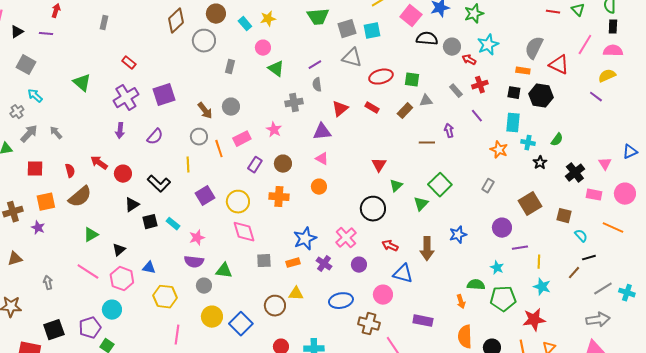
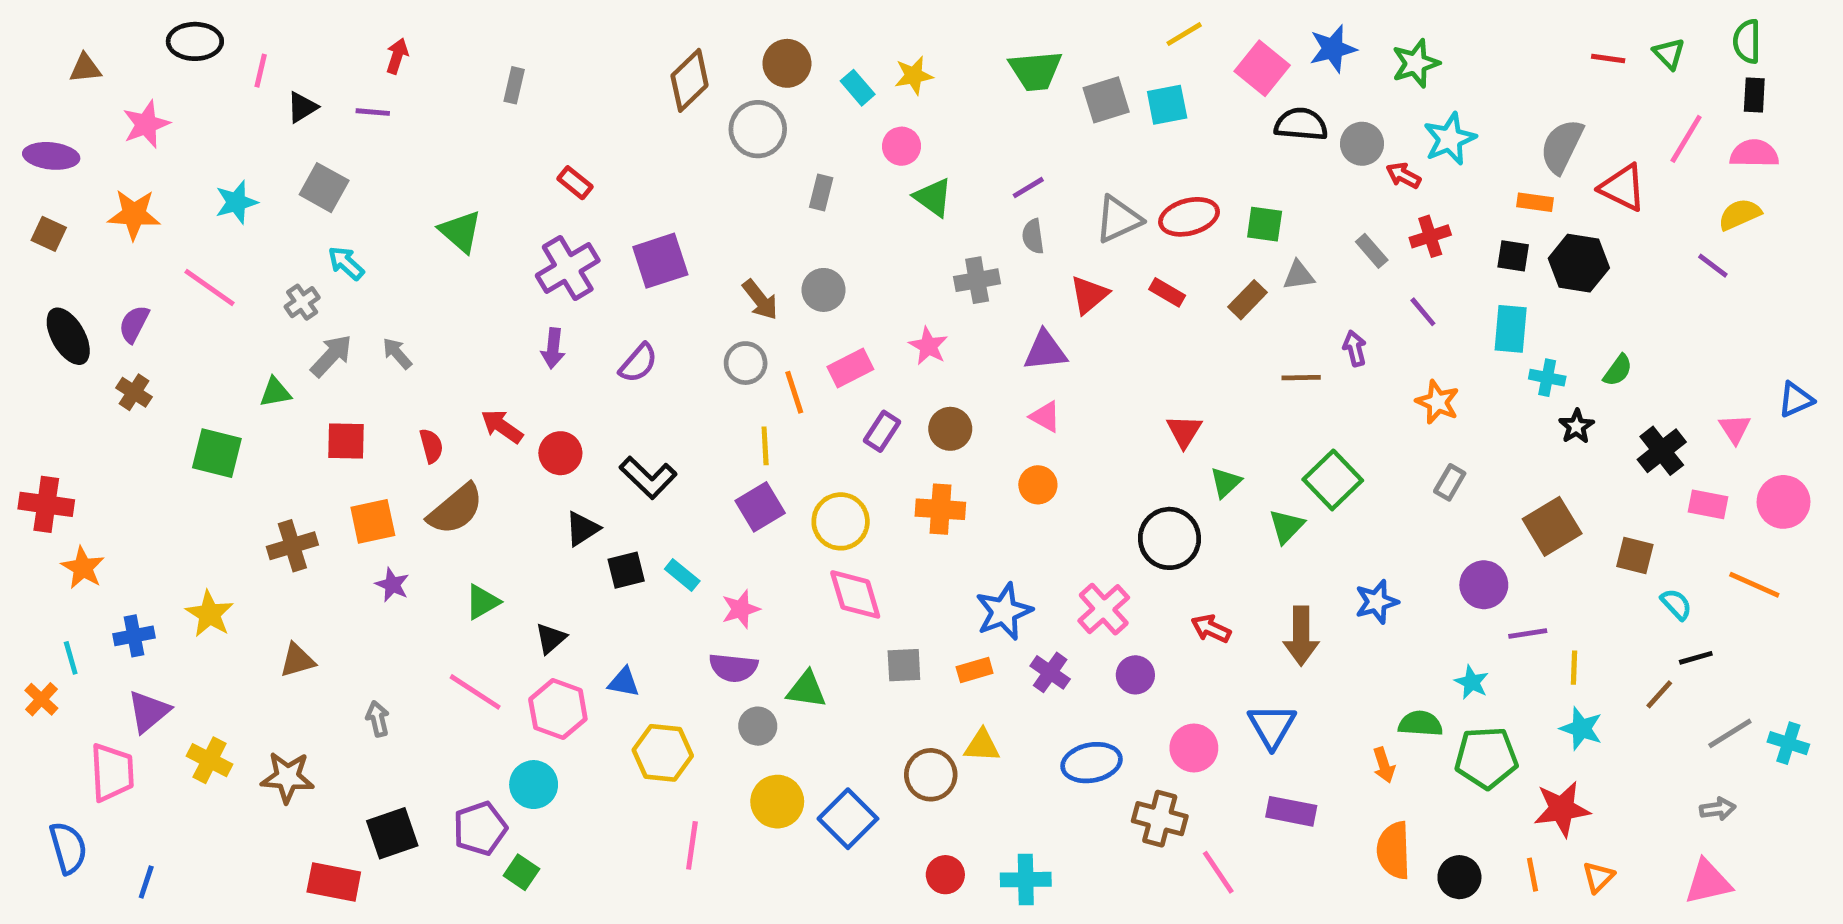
gray triangle: (352, 58) -> (1118, 219), moved, turned -40
orange star: (499, 150) -> (1438, 402), moved
yellow line: (188, 165) -> (765, 446), moved
purple star: (38, 228) -> (392, 585), moved
blue triangle: (403, 274) -> (1272, 726), moved, turned 45
gray arrow: (598, 320) -> (1718, 809), size x0.6

